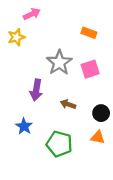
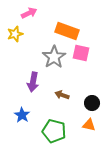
orange rectangle: (89, 33) -> (67, 31), moved, size x1.6
pink square: (90, 69) -> (81, 53), moved, turned 30

